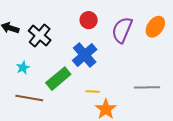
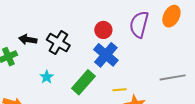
red circle: (89, 20) -> (103, 30), moved

